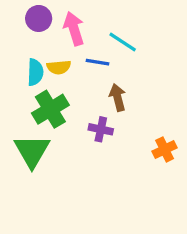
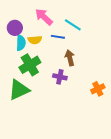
purple circle: (39, 18) -> (15, 28), moved
pink arrow: (74, 29) -> (44, 17), turned -30
green triangle: (32, 151) -> (19, 90), turned 35

